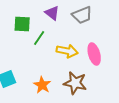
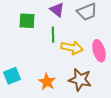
green line: (39, 38) -> (53, 35), moved, turned -35

